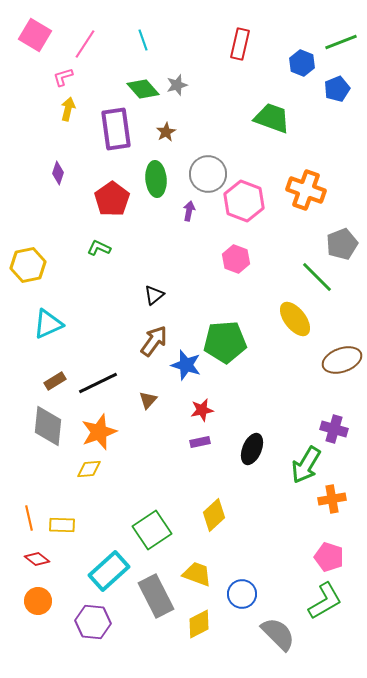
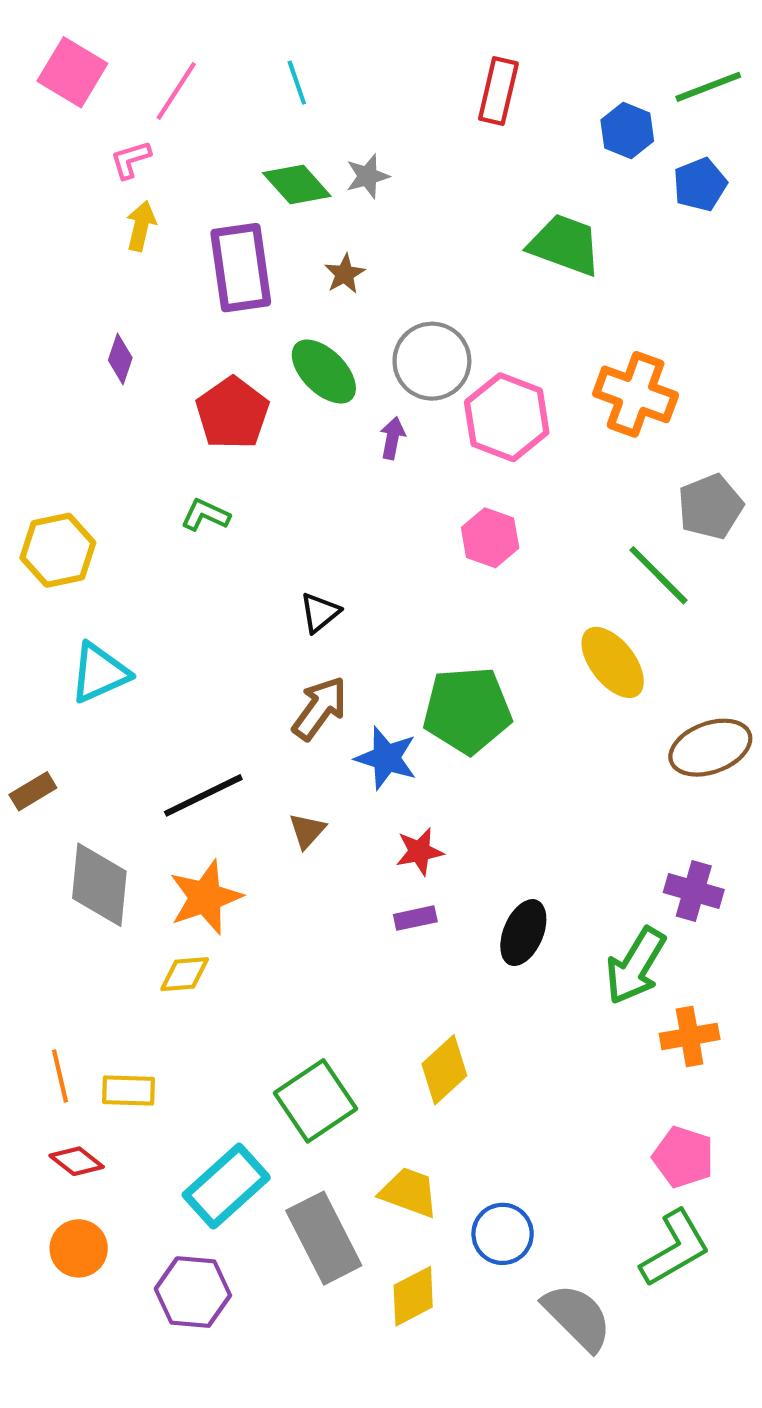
green ellipse: (156, 179) -> (324, 372), turned -40
brown rectangle: (55, 381) -> (33, 791), moved

